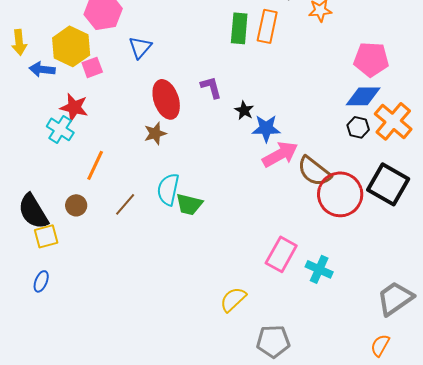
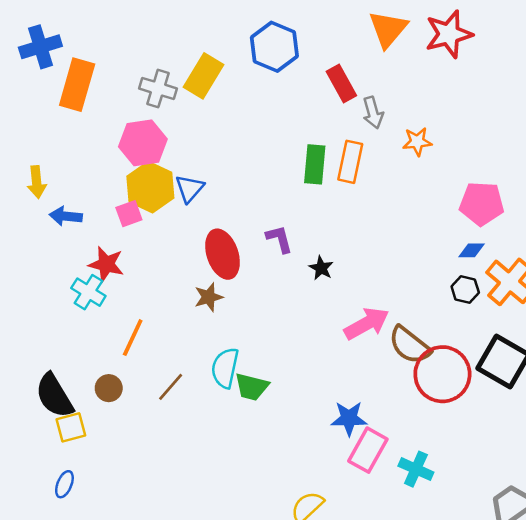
yellow hexagon: (71, 46) -> (150, 187), moved
blue diamond: (363, 96) -> (472, 250), size x0.6
blue star: (266, 128) -> (349, 418), moved

